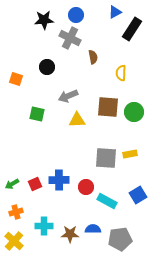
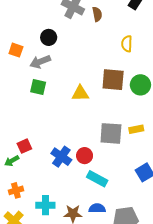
brown semicircle: (93, 57) -> (97, 14), moved
gray arrow: (68, 96) -> (40, 62), moved
blue cross: (59, 180) -> (61, 157), turned 36
red square: (35, 184) -> (24, 146), moved
red circle: (86, 187) -> (85, 156), moved
cyan rectangle: (107, 201) -> (97, 179), moved

